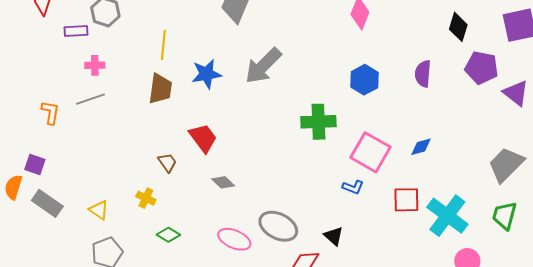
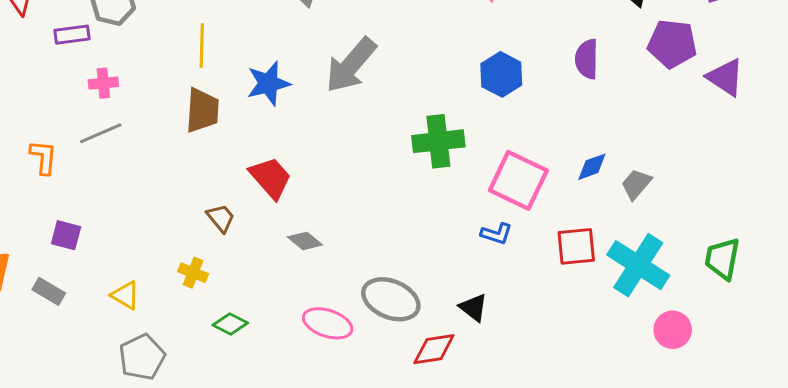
purple square: (35, 164) -> (66, 235), moved
gray trapezoid: (506, 165) -> (636, 184), moved, size x0.6
gray rectangle: (47, 203) -> (49, 291), size x0.7

